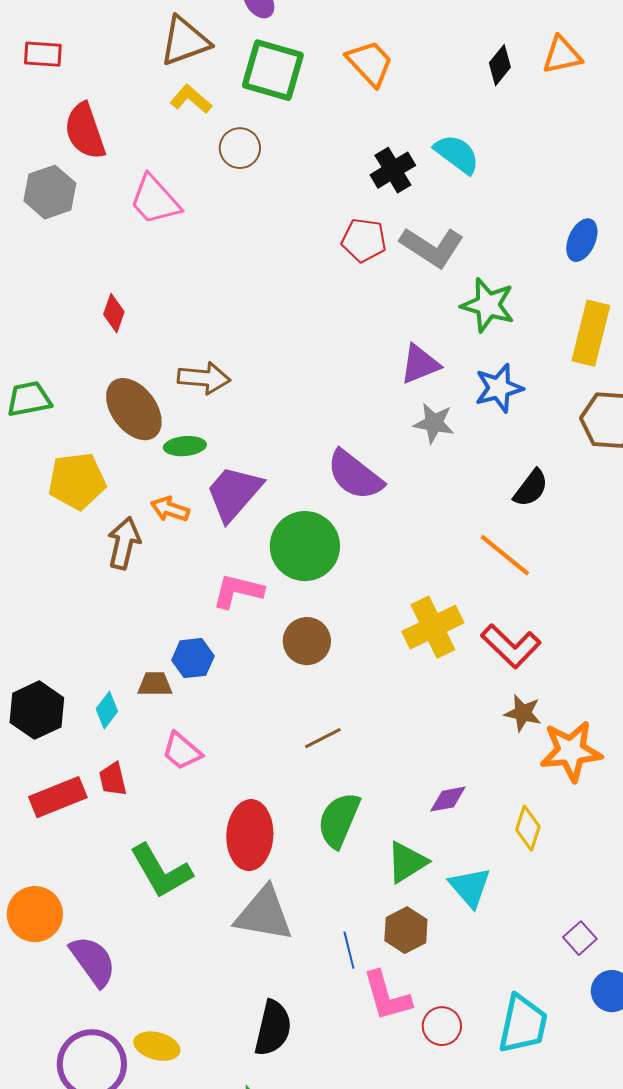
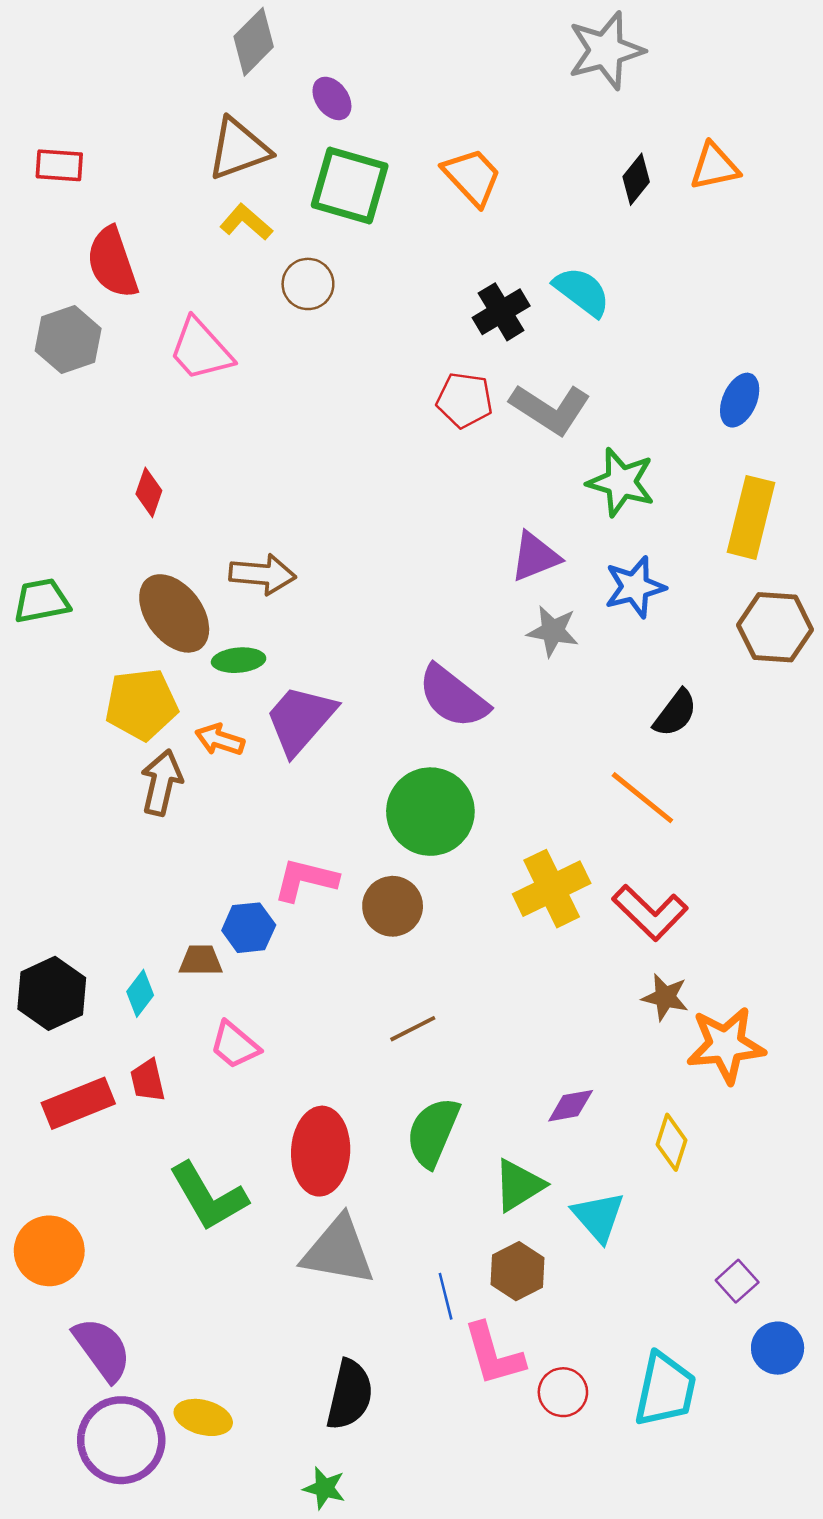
yellow pentagon: (77, 481) -> (141, 704), moved
green circle: (305, 546) -> (430, 812), moved
pink L-shape: (238, 591) -> (305, 880), moved
purple semicircle: (93, 961) -> (102, 1349), moved

